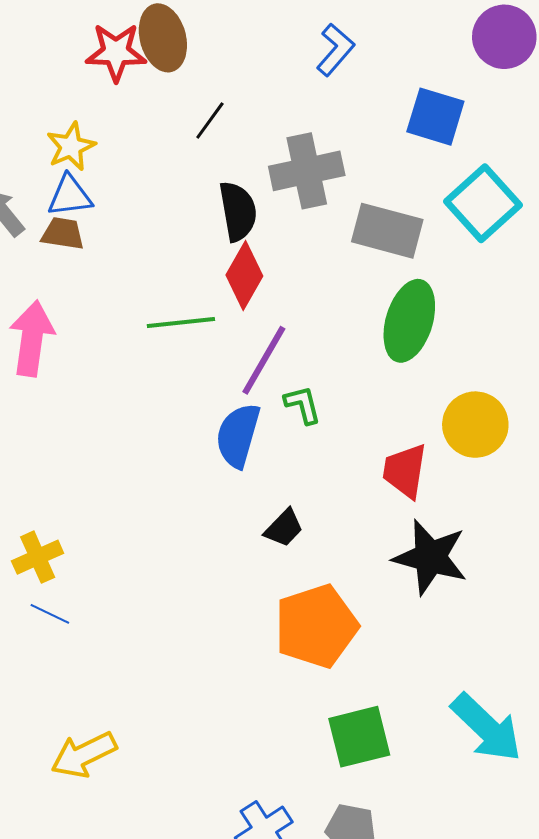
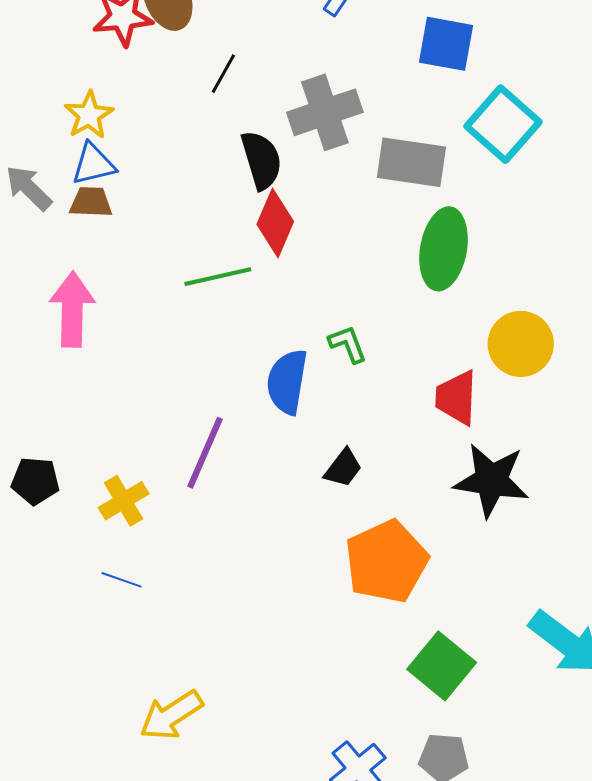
purple line: (264, 360) -> (205, 453), moved
yellow cross: (38, 557) -> (124, 501), moved
green square: (359, 737) -> (442, 666), turned -30

